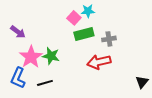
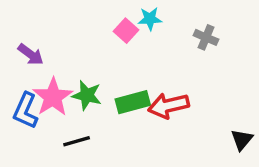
green rectangle: (84, 34) -> (133, 102), moved
gray cross: (109, 39) -> (206, 37), moved, turned 32
blue L-shape: (18, 78) -> (26, 111), moved

